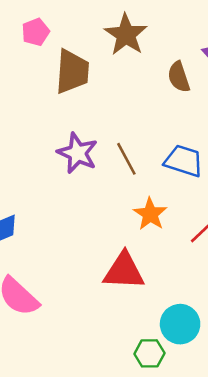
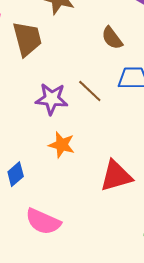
brown semicircle: (179, 77) -> (112, 38), moved
orange star: (150, 214) -> (62, 145), moved

